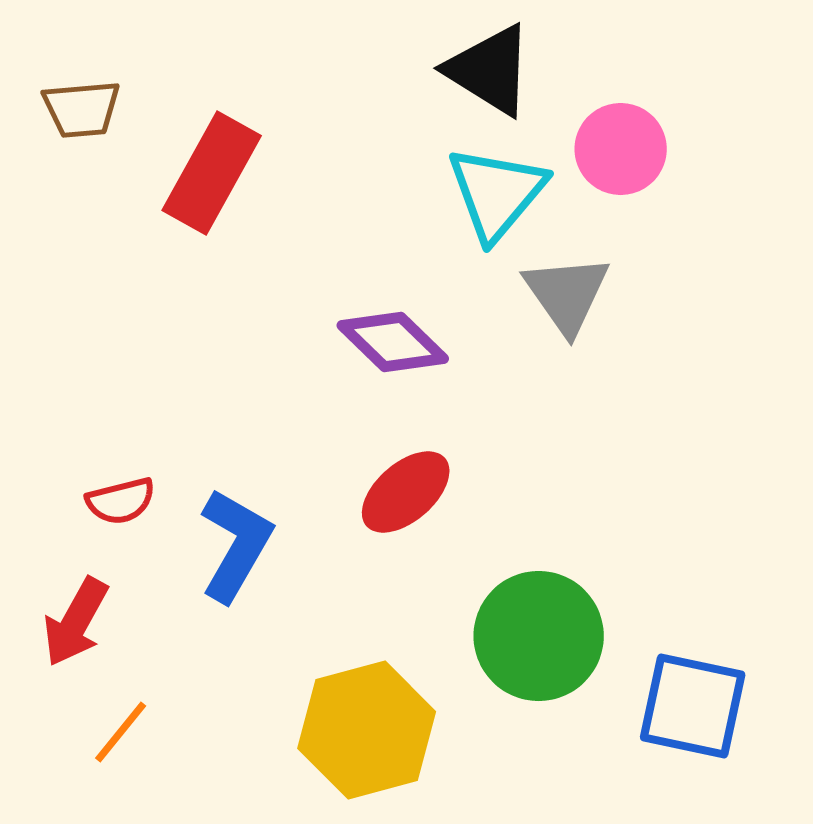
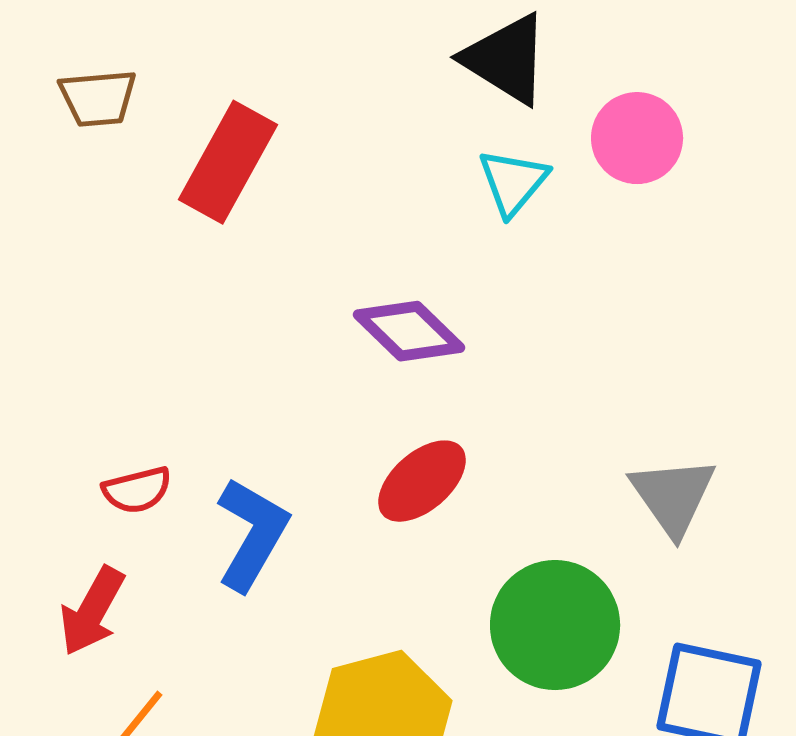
cyan triangle: (497, 193) -> (513, 182), size x0.7
gray triangle: (567, 294) -> (673, 496), moved

